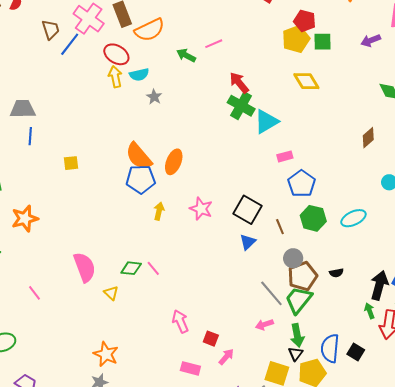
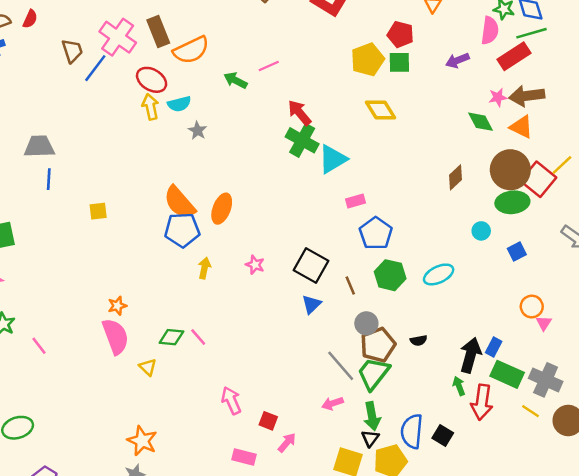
red pentagon: (305, 21) -> (400, 34), moved
pink star: (201, 209) -> (255, 265), size x0.7
orange star: (25, 219) -> (117, 306), moved, size x0.6
pink line: (34, 293) -> (39, 346), moved

